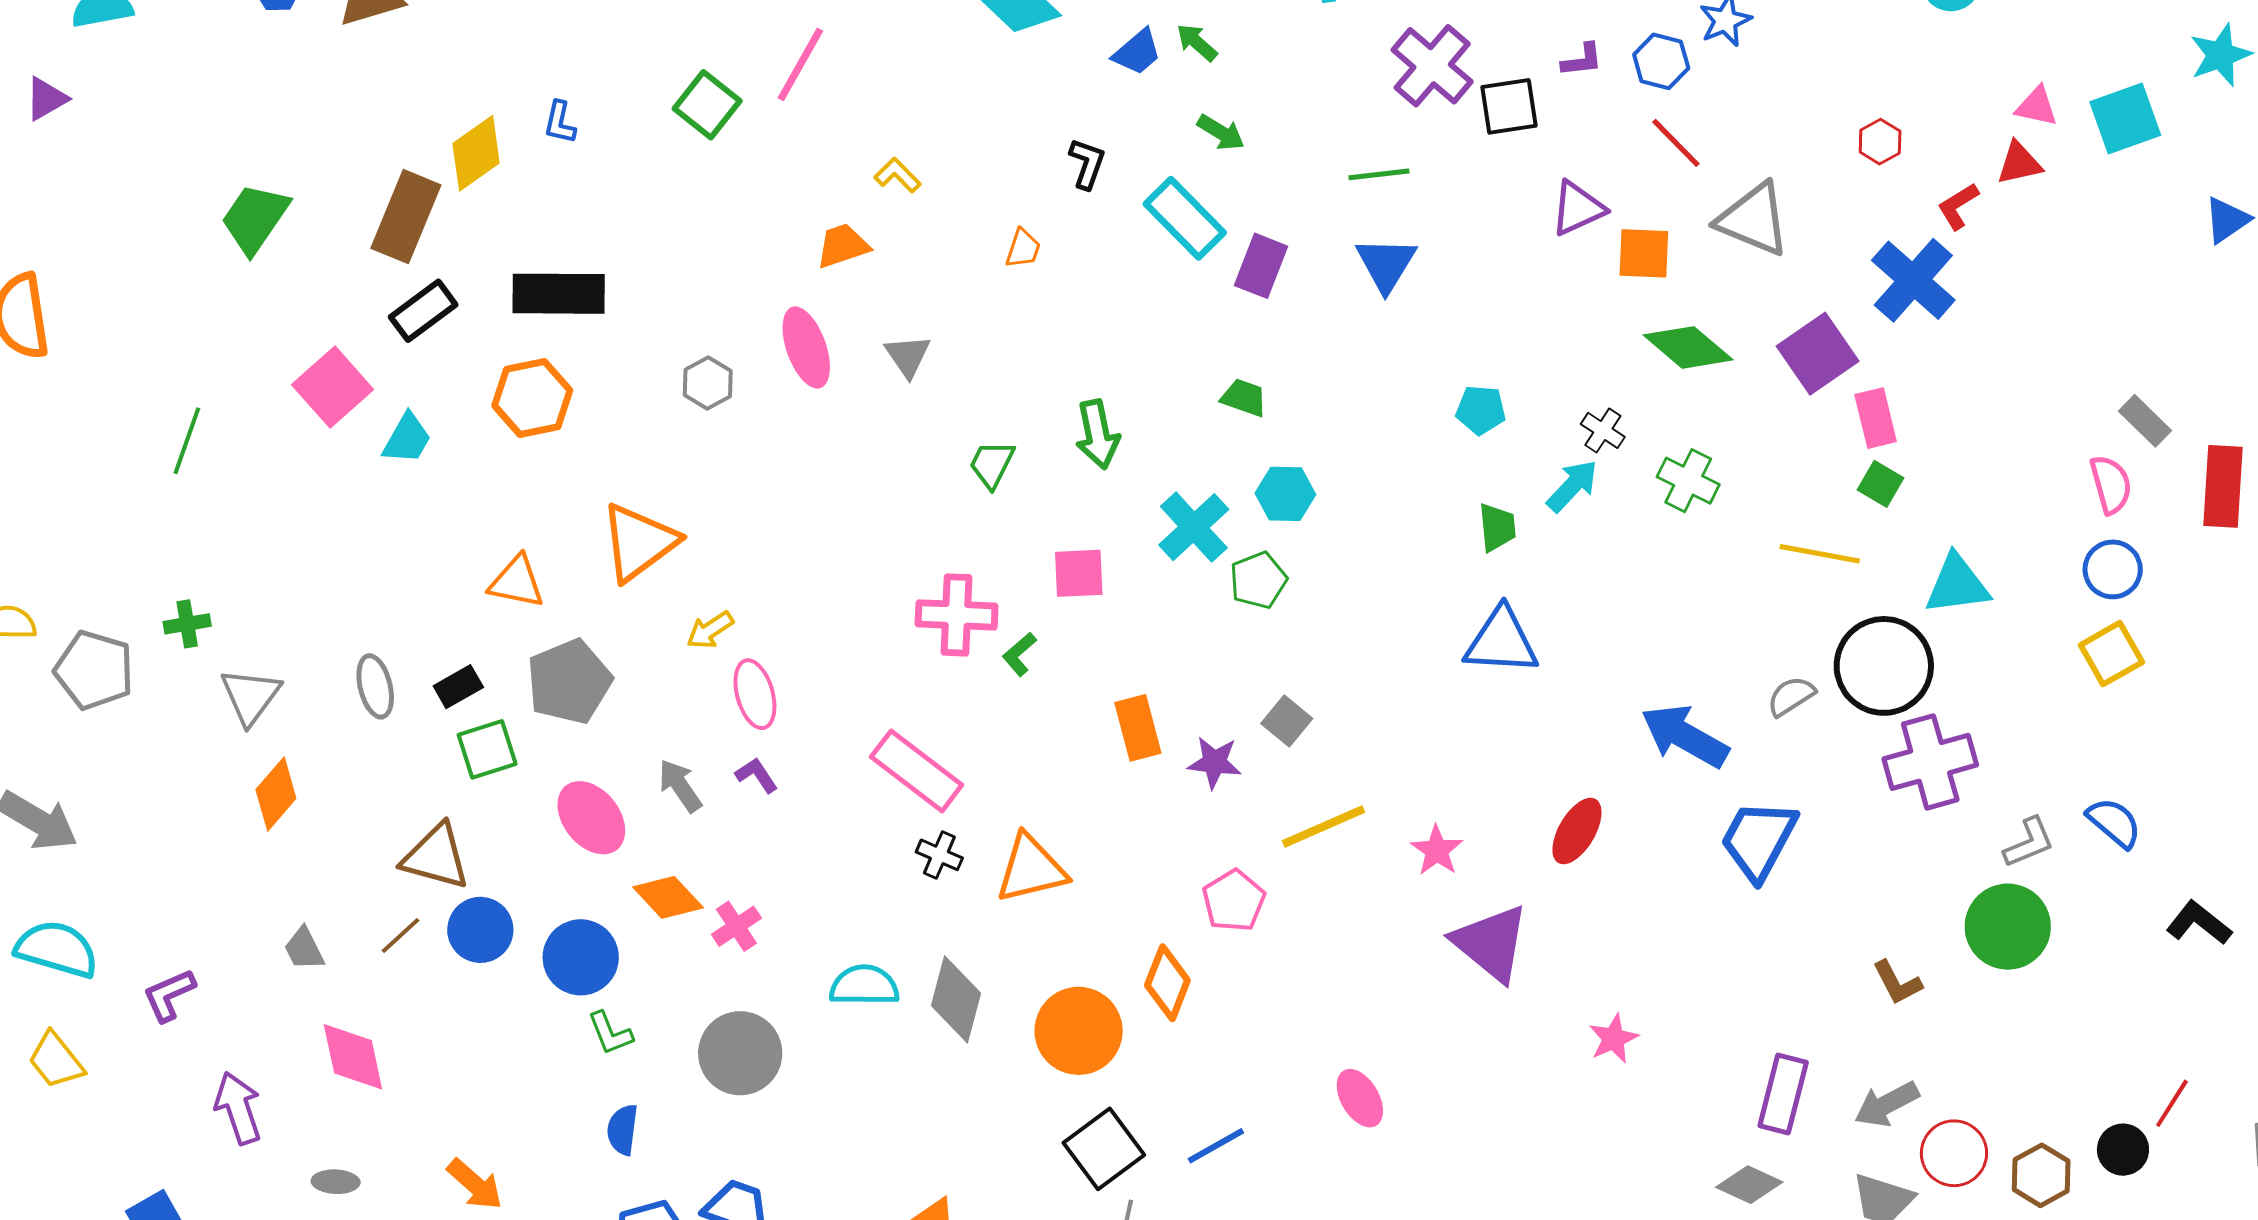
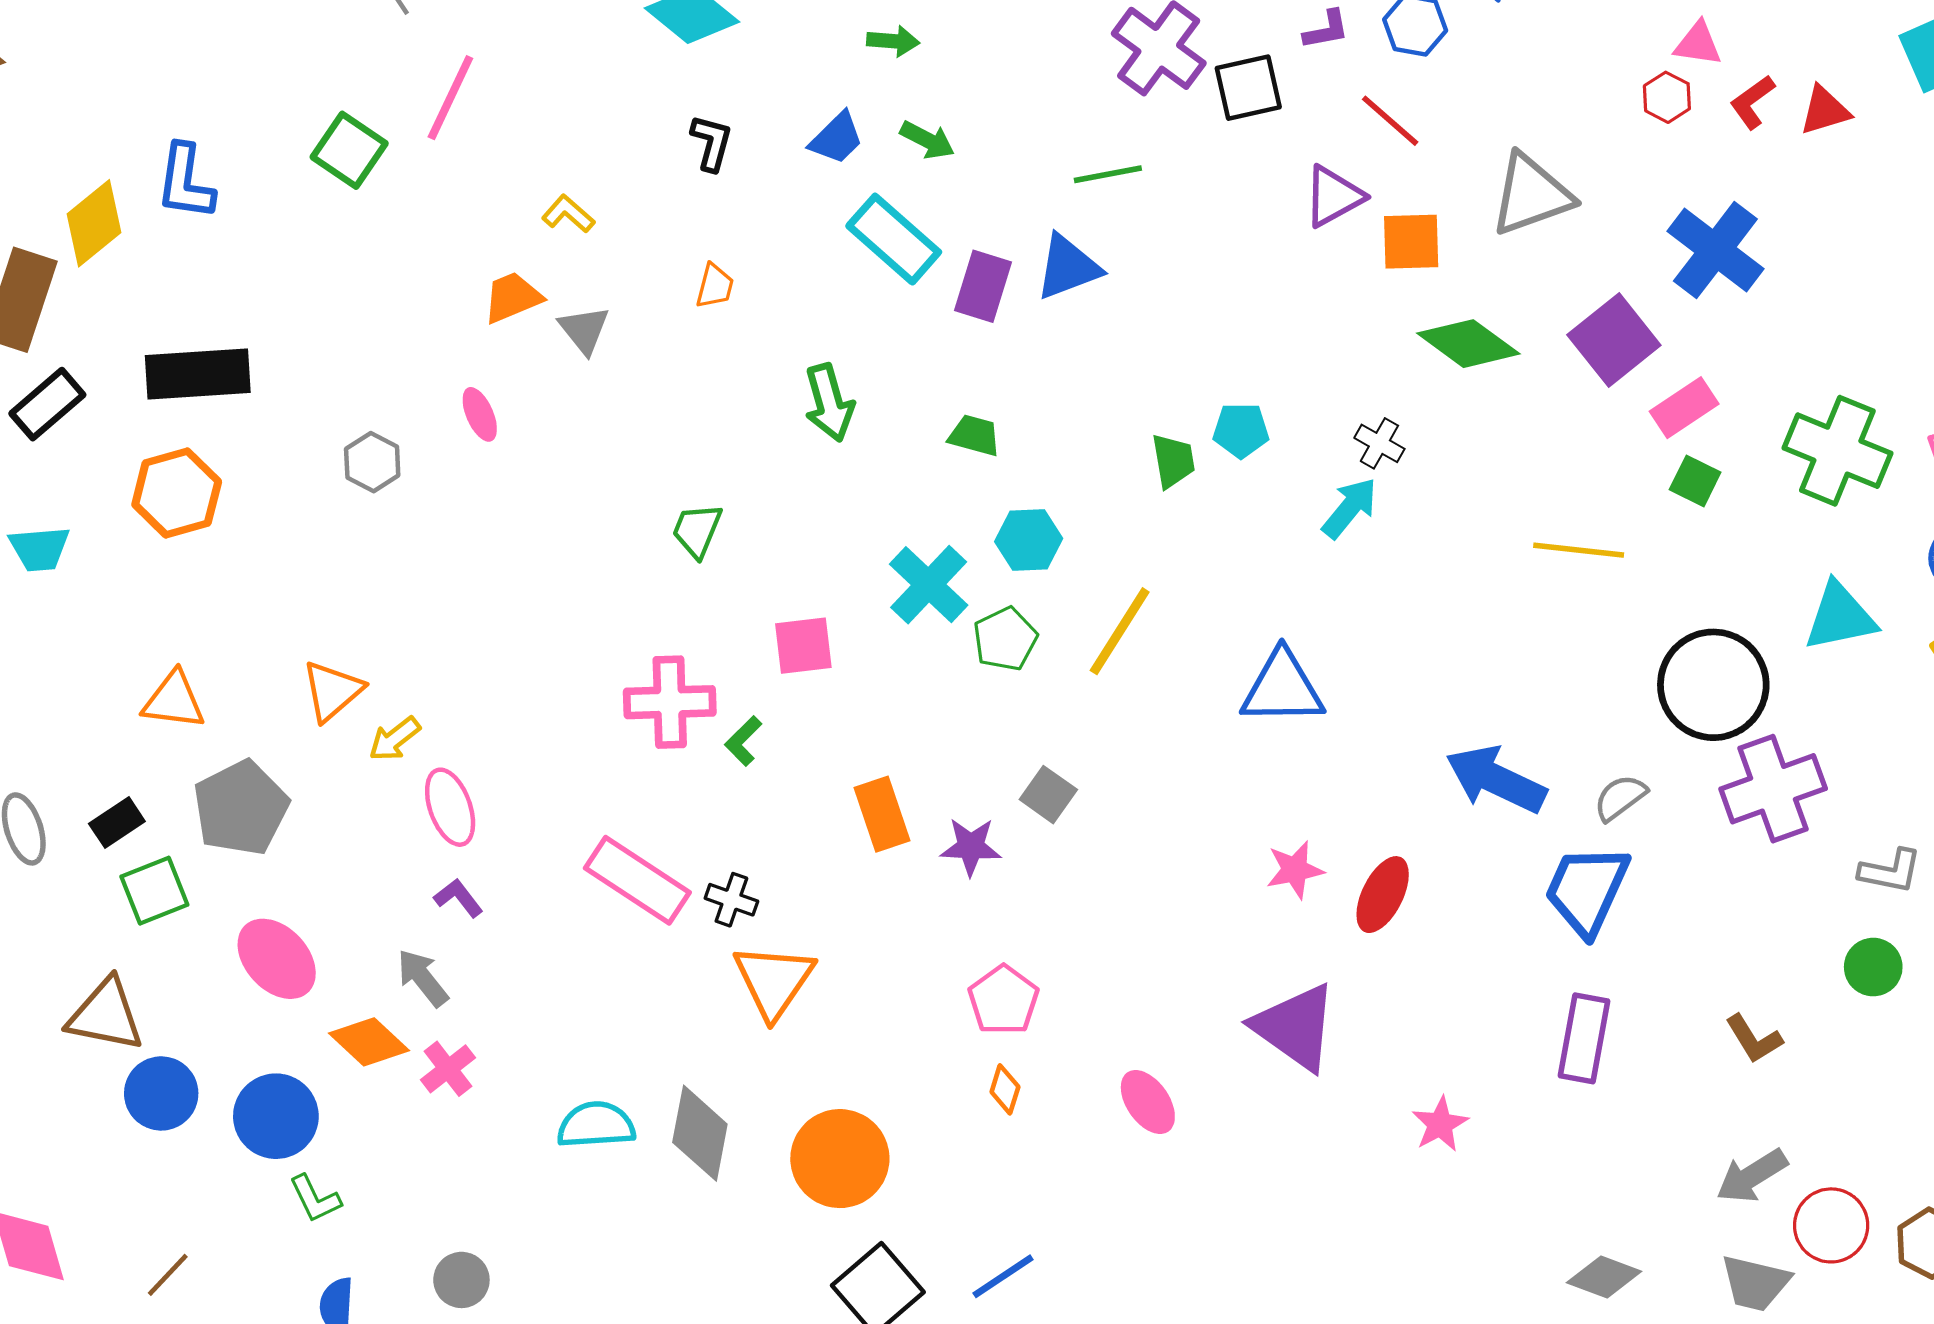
green arrow: (1197, 42) -> (893, 41), turned 147
blue trapezoid: (1137, 52) -> (837, 138), moved
pink triangle: (2037, 106) -> (1698, 44), moved
blue L-shape: (560, 122) -> (185, 182), size x1.6
red line: (1676, 143) -> (1390, 121), moved
black L-shape: (1087, 164) -> (712, 143), moved
red L-shape: (1958, 206) -> (1752, 102), moved
gray triangle: (1753, 219) -> (1531, 195), turned -38
blue triangle: (1386, 264) -> (1068, 267), moved, turned 42
pink ellipse: (806, 347) -> (480, 414), size x0.6
gray triangle: (908, 356) -> (584, 330), moved
pink rectangle: (1876, 418) -> (1684, 408), turned 74
green arrow: (1097, 434) -> (829, 403), moved
cyan trapezoid: (407, 439) -> (39, 549), turned 60
green cross: (1688, 481) -> (1837, 451), moved, size x1.5
green trapezoid: (1497, 527) -> (1173, 461), moved
orange triangle: (639, 542) -> (332, 691), moved, size x0.7
yellow line: (1820, 554) -> (1579, 550), moved
cyan triangle: (1957, 585) -> (1840, 617), moved
gray semicircle: (1791, 696) -> (1620, 798), moved
gray arrow: (680, 786) -> (423, 978), moved
yellow line: (1324, 827) -> (1120, 631), moved, turned -30
gray L-shape: (2029, 843) -> (1890, 871), turned 38
pink star: (1437, 850) -> (1295, 870), moved, turned 30
black cross: (939, 855) -> (731, 900), moved
orange triangle: (1031, 869) -> (774, 981), turned -38
green circle: (2008, 927) -> (1873, 967), size x0.6
brown line: (401, 936) -> (168, 1275), moved
orange diamond: (1167, 983) -> (1005, 1089), moved, size x0.6
gray circle: (740, 1053) -> (461, 1280), moved, size x0.6
purple rectangle: (1783, 1094) -> (1584, 1038), moved
pink ellipse: (1360, 1098) -> (1148, 1102), moved

